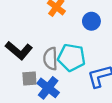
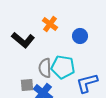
black L-shape: (19, 50) -> (23, 40), moved

